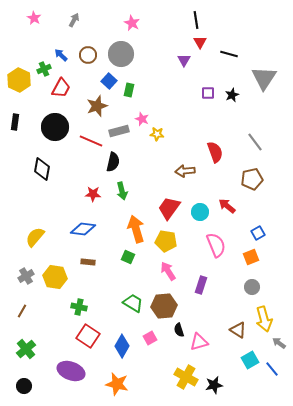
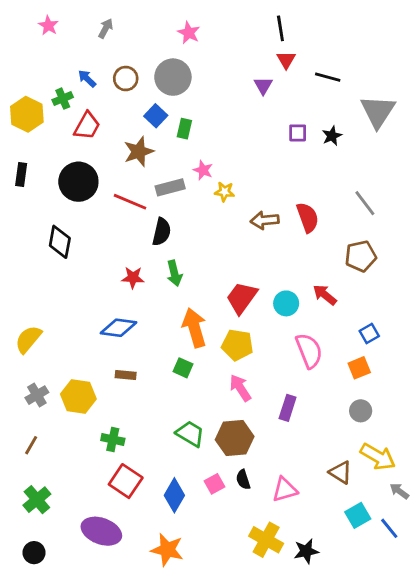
brown arrow: (185, 171) -> (265, 220), moved
yellow semicircle: (35, 237) -> (28, 339), moved
yellow arrow: (264, 319) -> (378, 457), turned -45
black semicircle: (179, 330) -> (243, 480), moved

